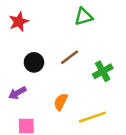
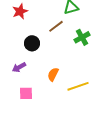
brown line: (70, 57) -> (56, 26), moved
green cross: (103, 71) -> (82, 37), moved

